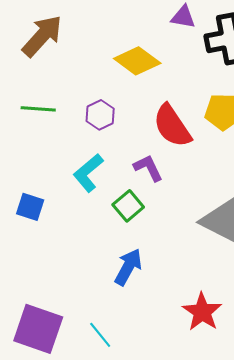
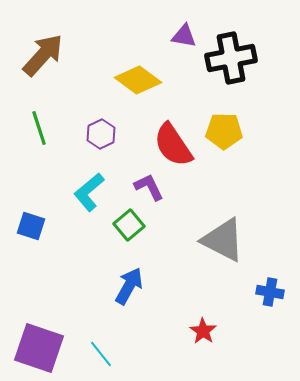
green line: (38, 109) -> (39, 128), turned 68
red star: (202, 312) -> (203, 331), size x0.7

